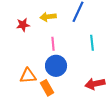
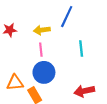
yellow arrow: (48, 17) -> (42, 30), moved

